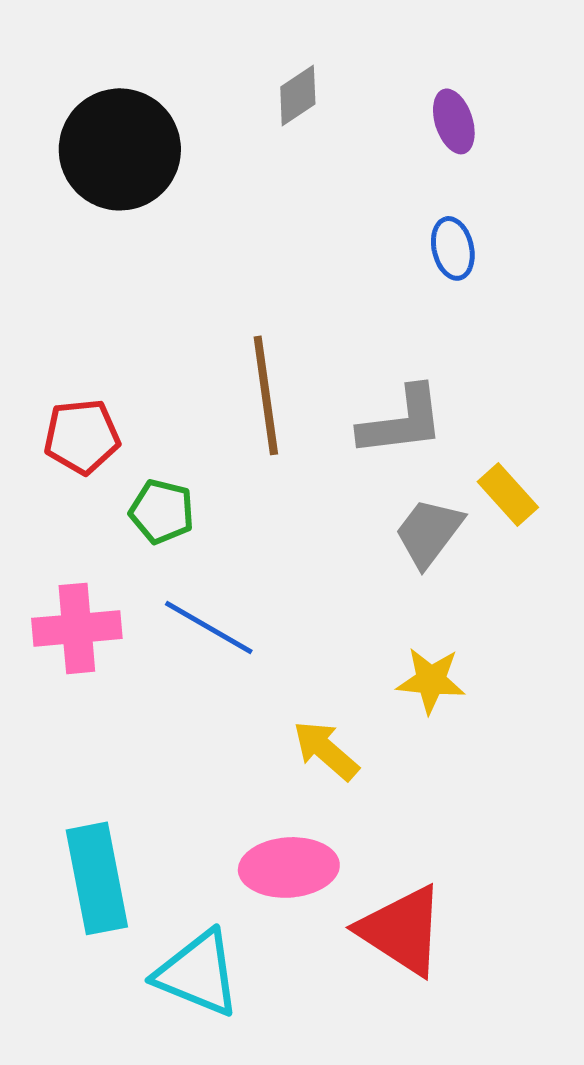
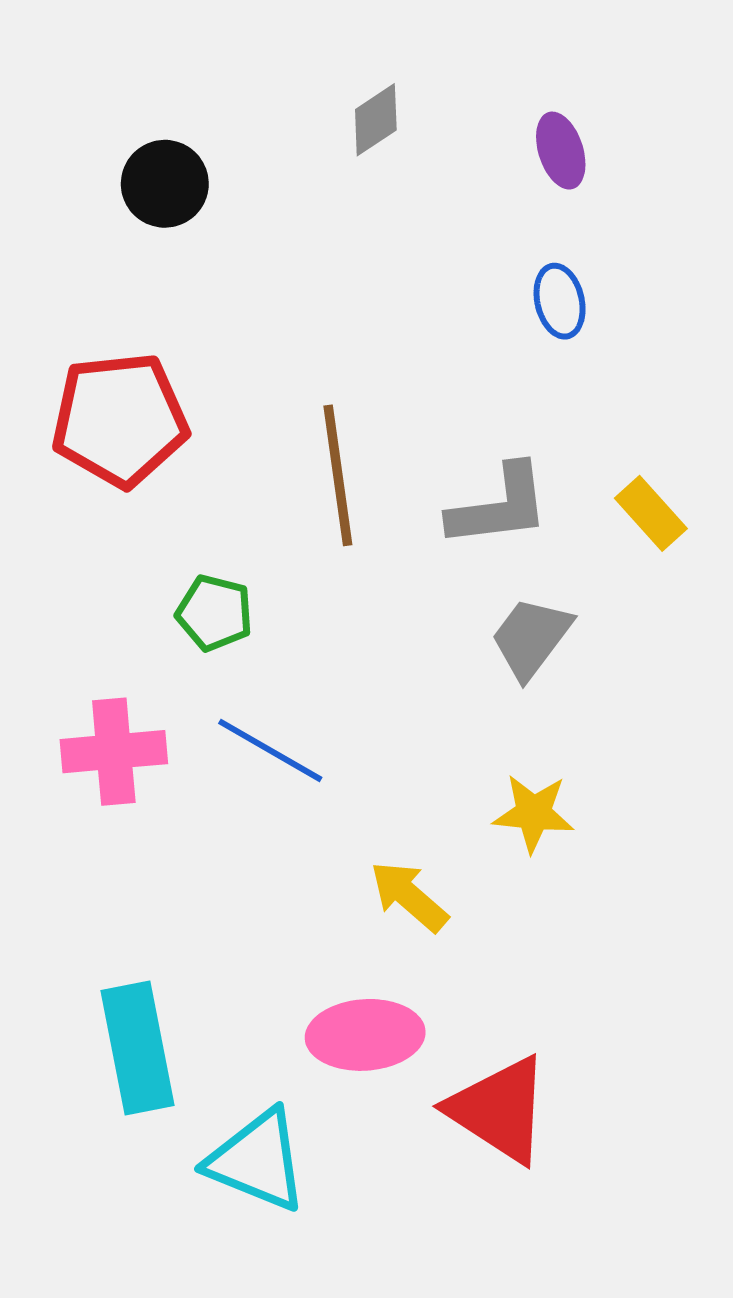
black circle: (120, 149) -> (165, 184), size x0.6
red pentagon: (82, 436) -> (120, 420), moved, size x1.5
yellow rectangle: (508, 494) -> (651, 513), moved

